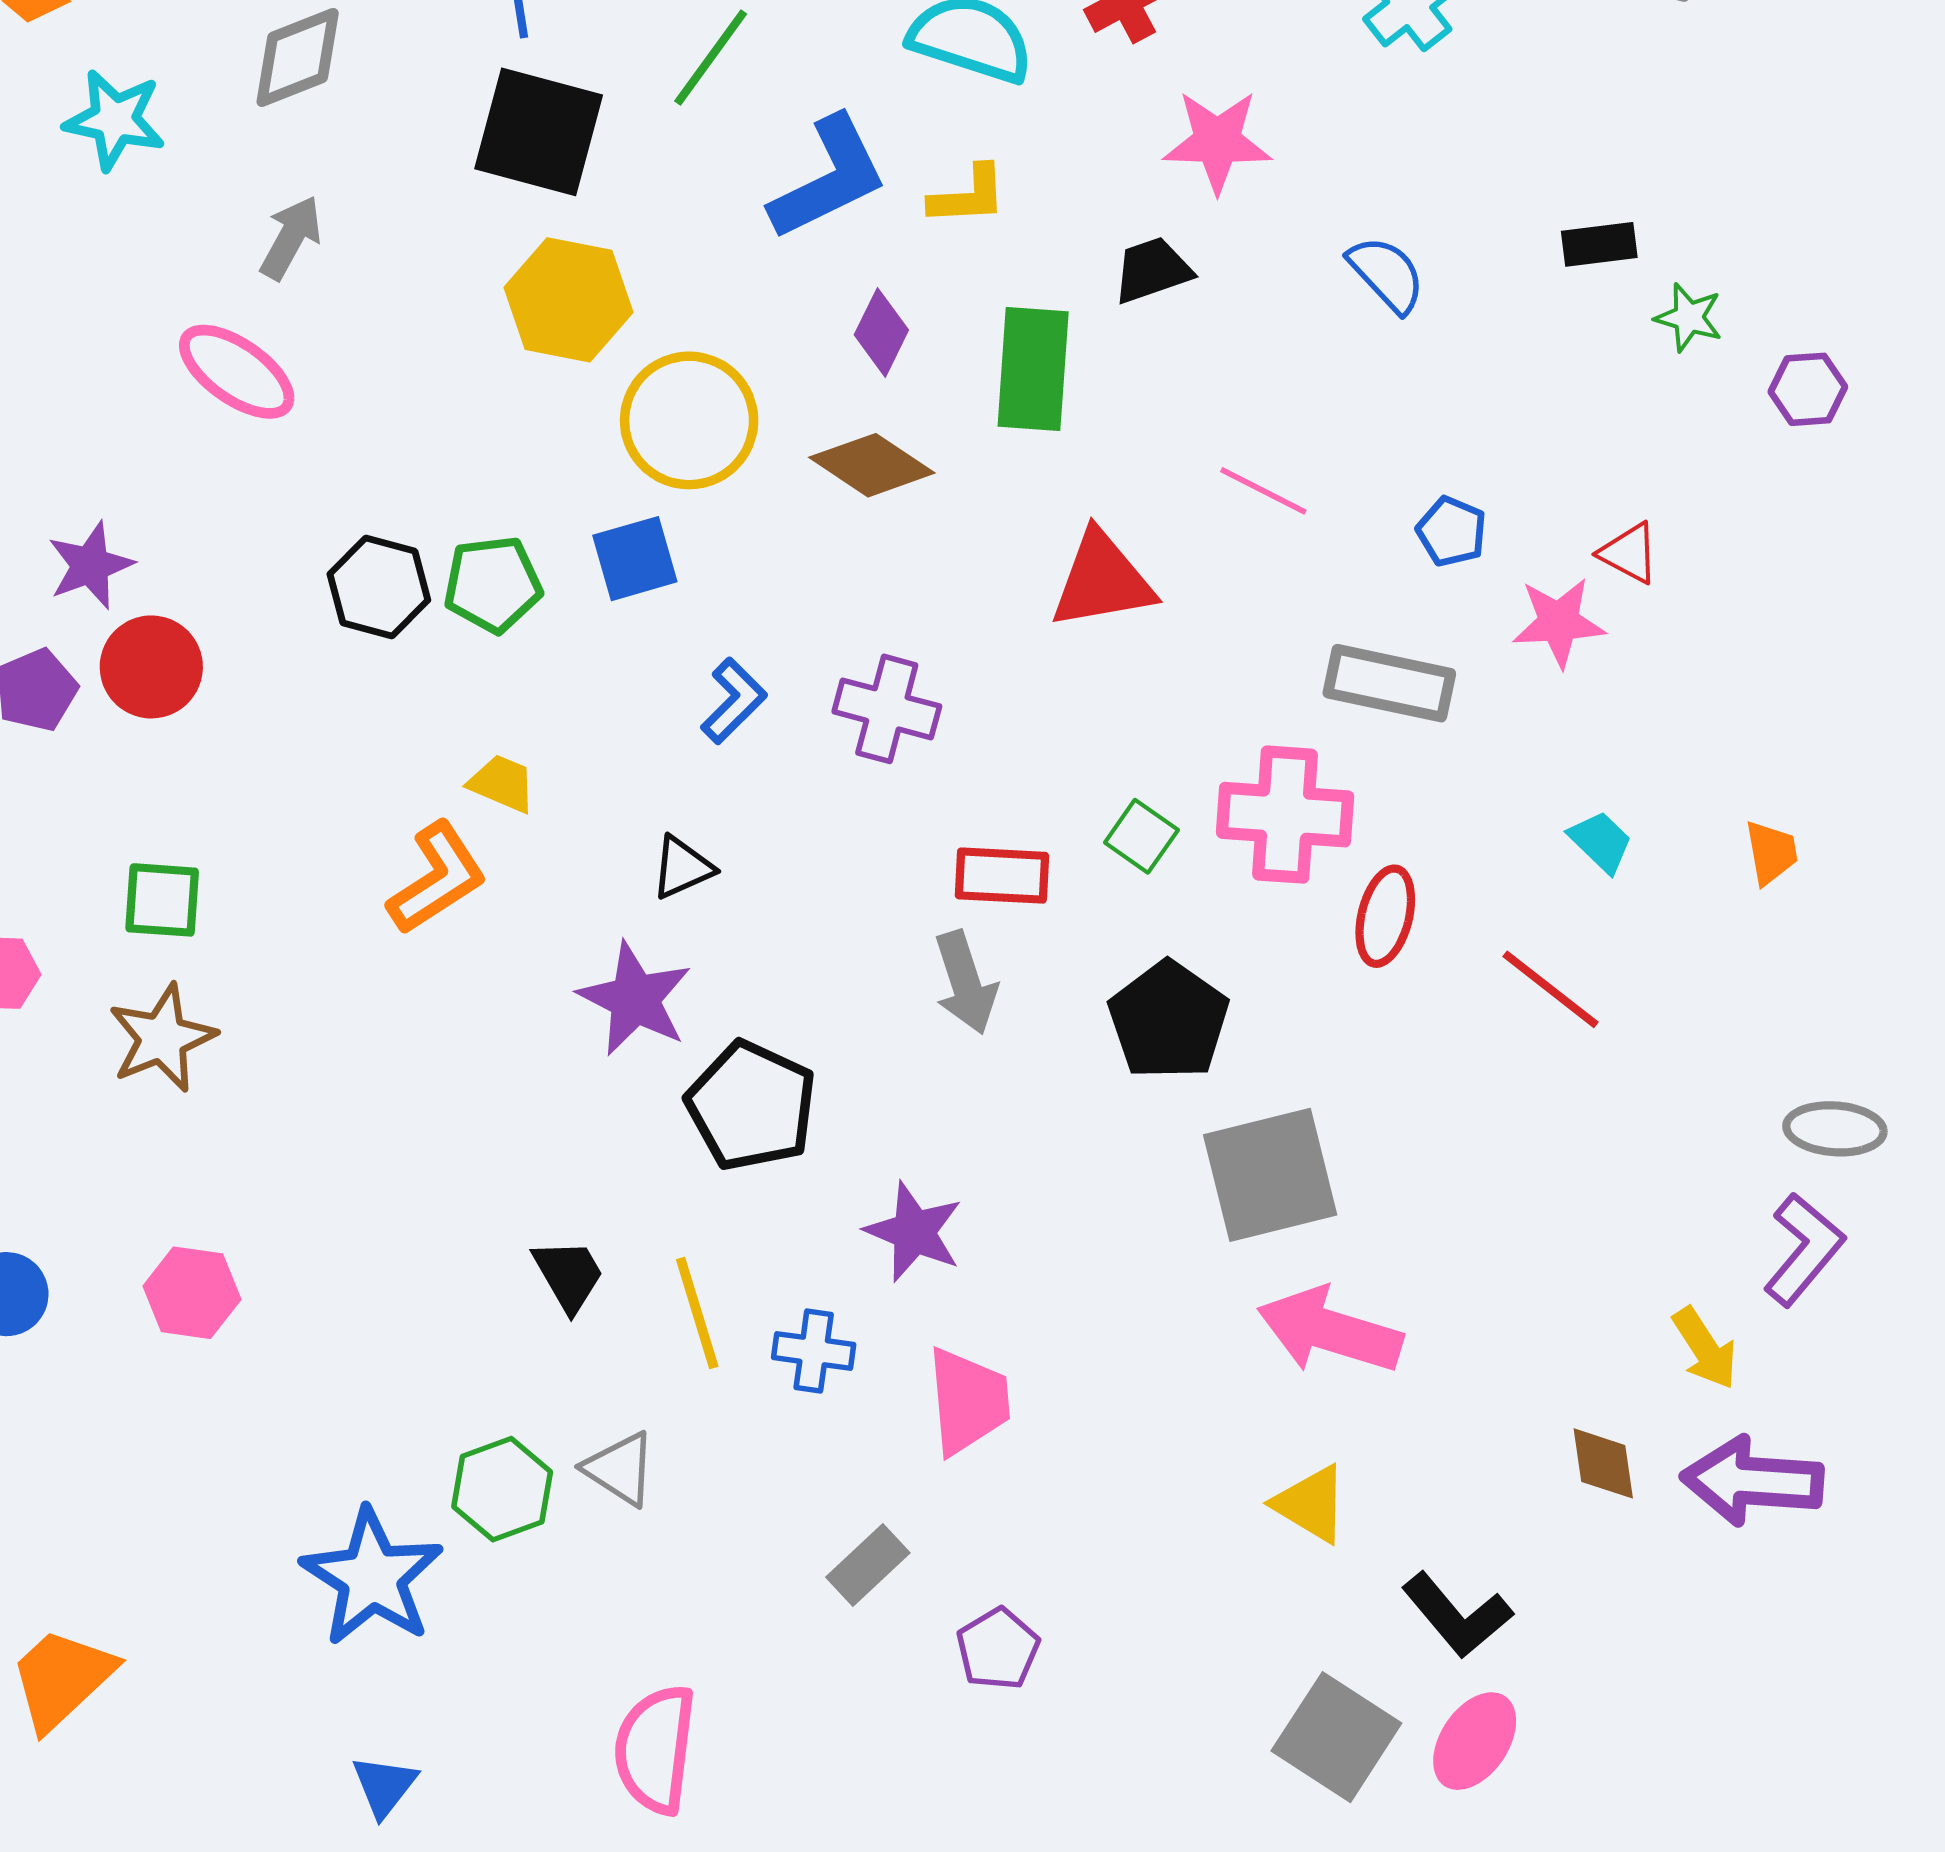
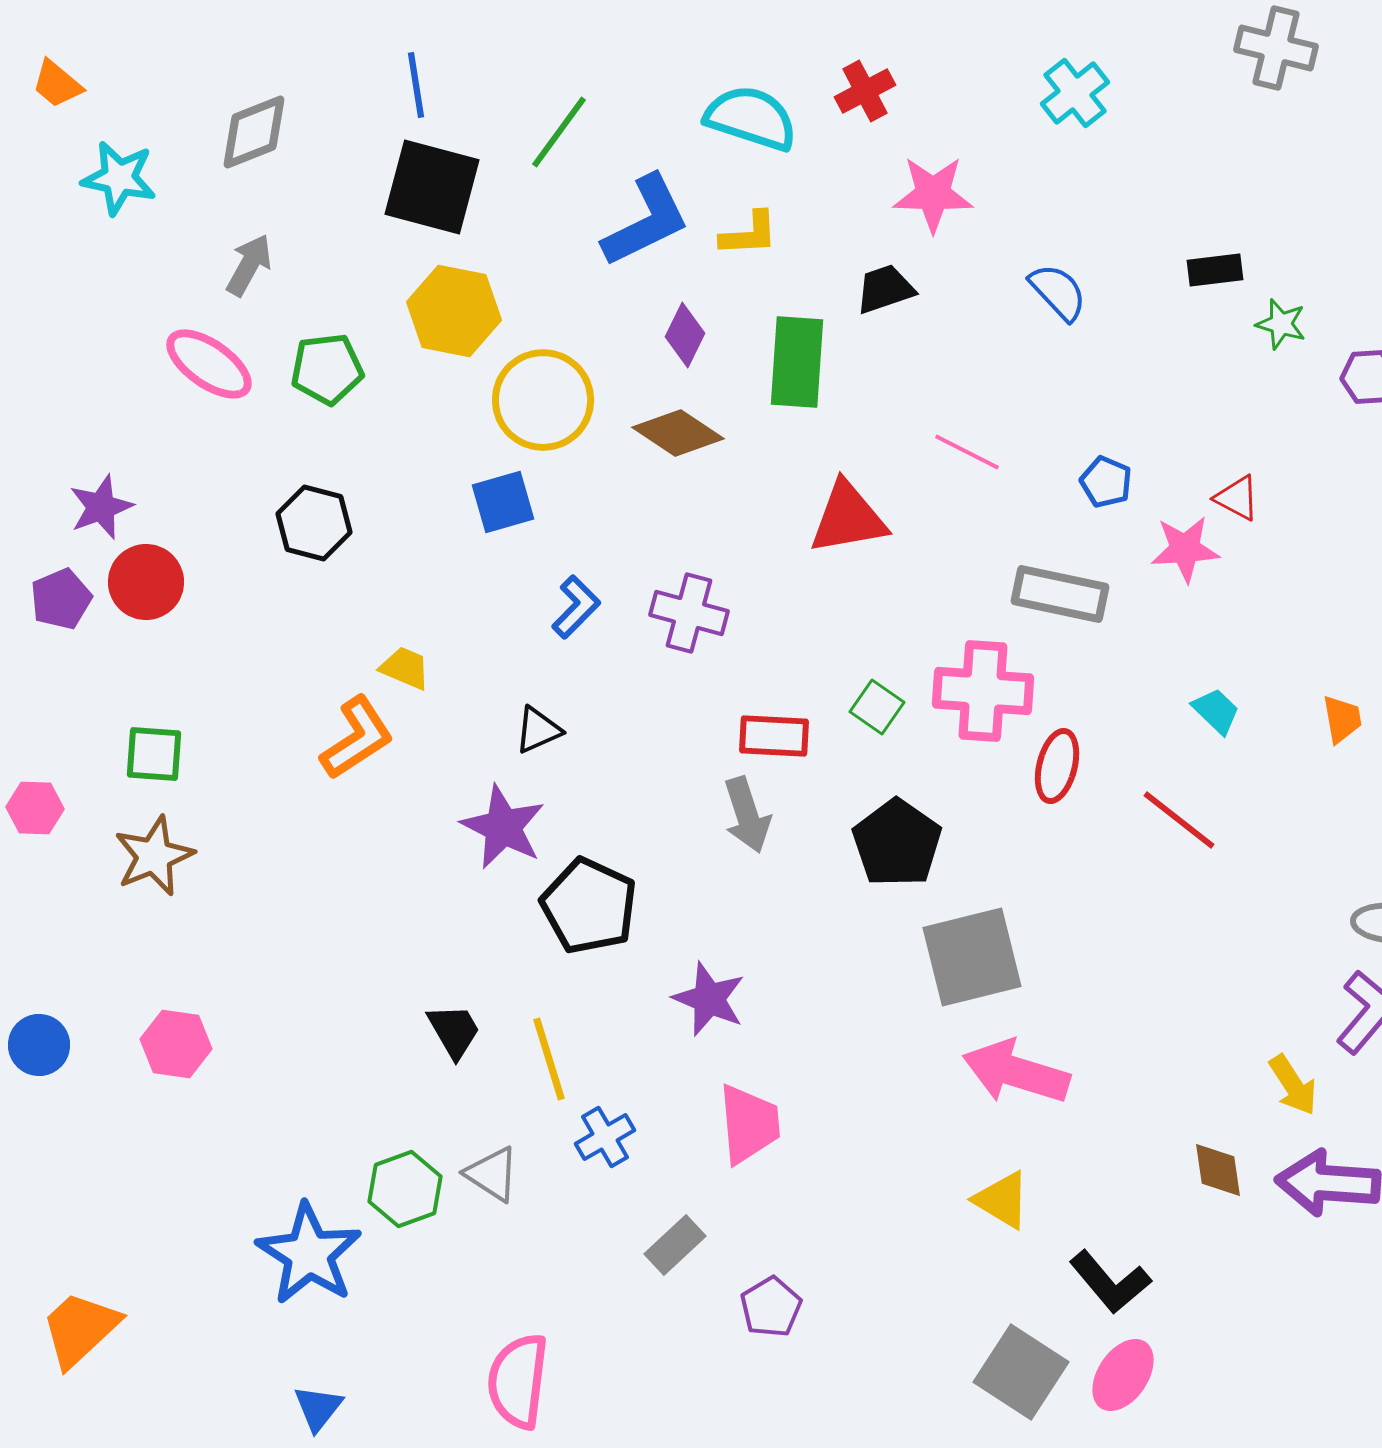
green pentagon: (493, 584) -> (327, 369), moved
blue cross: (814, 1351) -> (605, 1137), moved, turned -38

